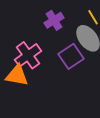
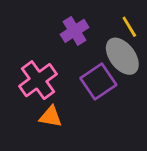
orange triangle: (17, 75) -> (51, 117), moved, size x0.7

